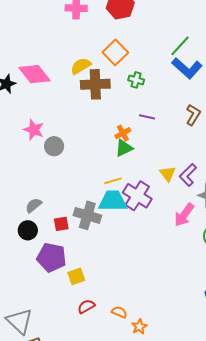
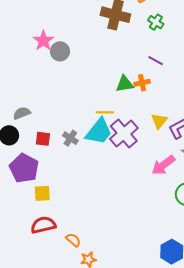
orange cross: (123, 133) -> (142, 83), moved
gray circle: (54, 146) -> (60, 51), moved
cyan trapezoid: (113, 201) -> (99, 132), turned 112
gray cross: (87, 215) -> (70, 138), size x0.6
red semicircle: (86, 306) -> (43, 225), size x1.4

